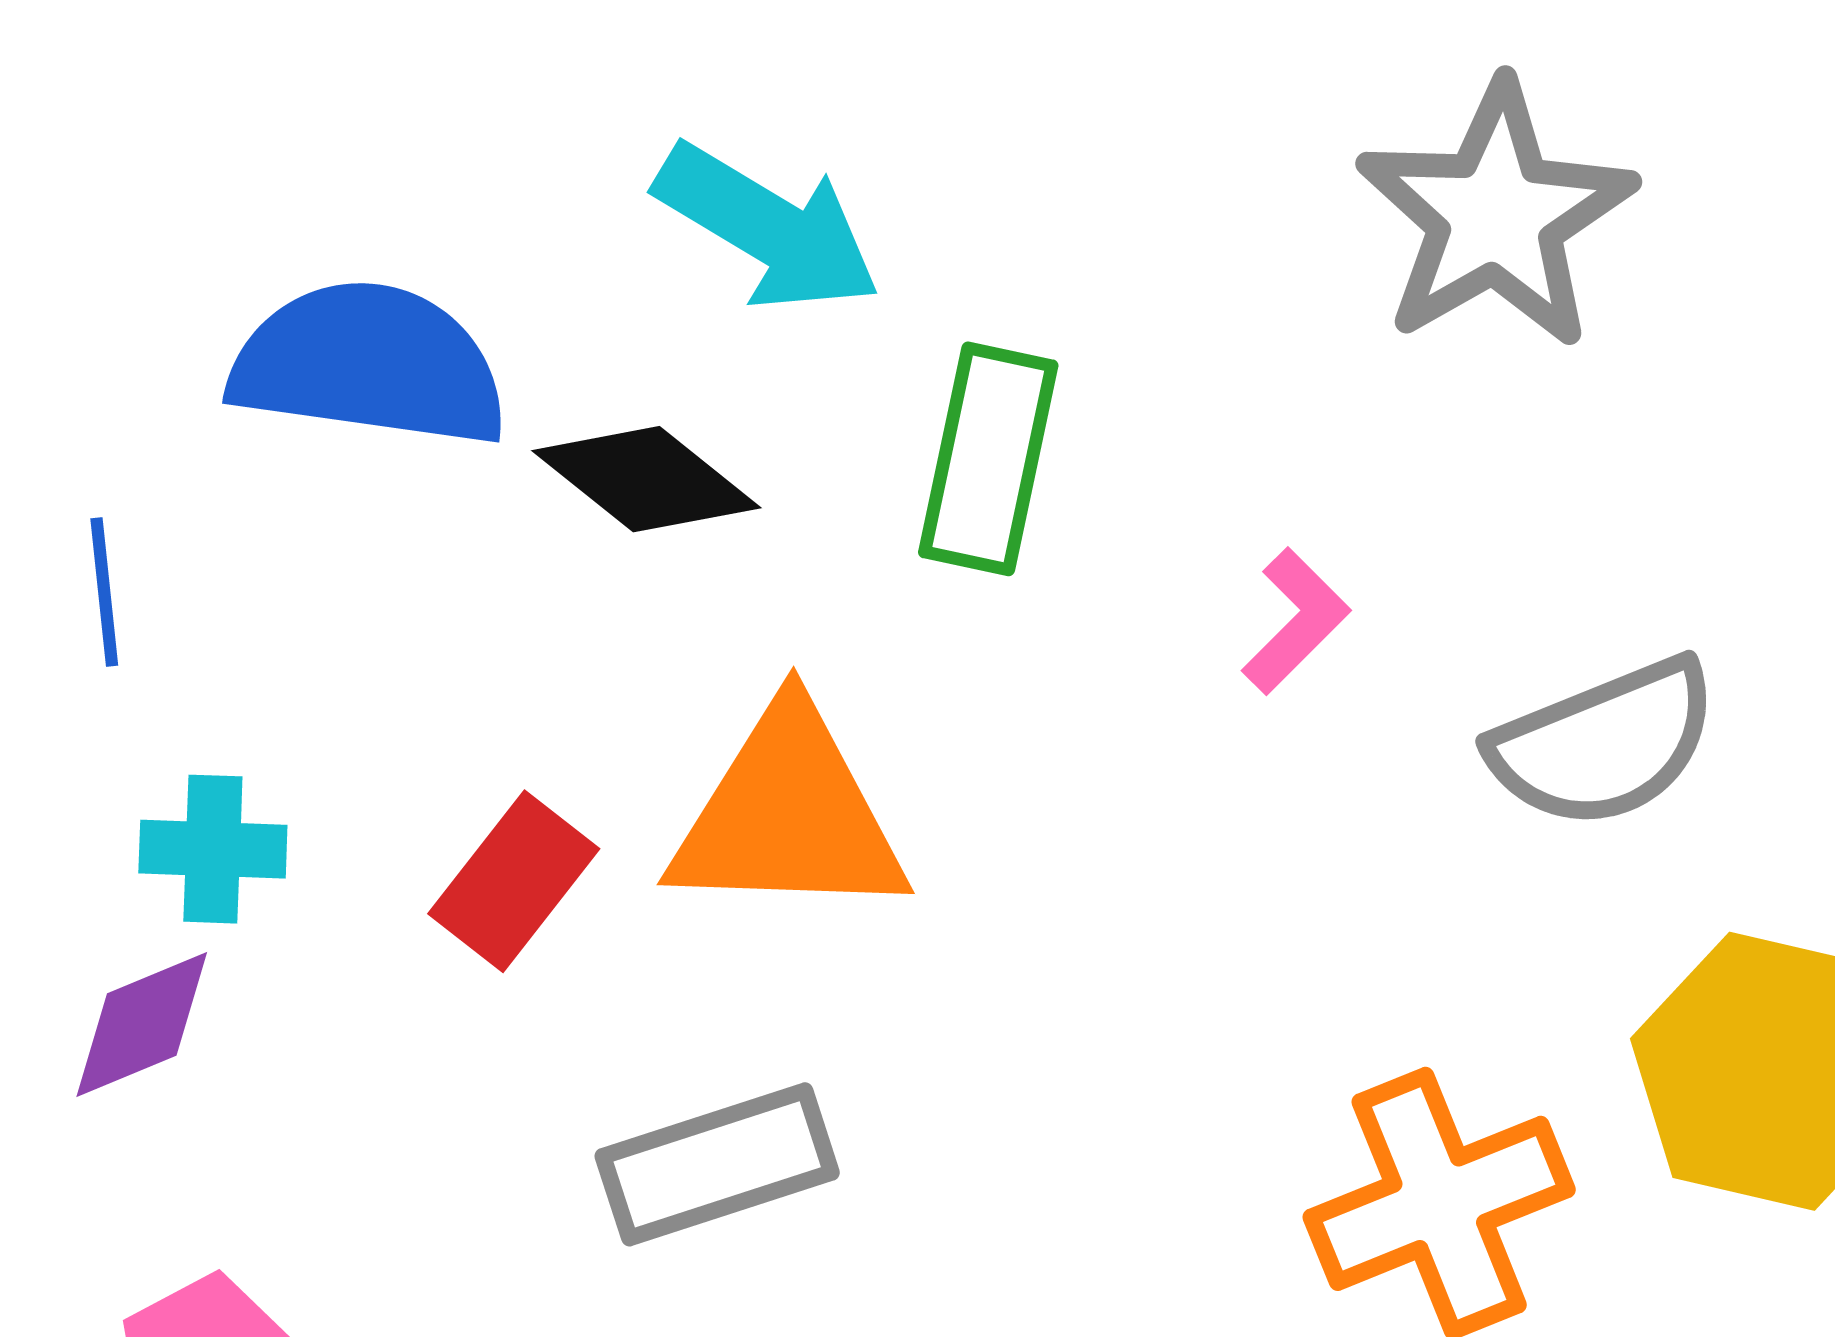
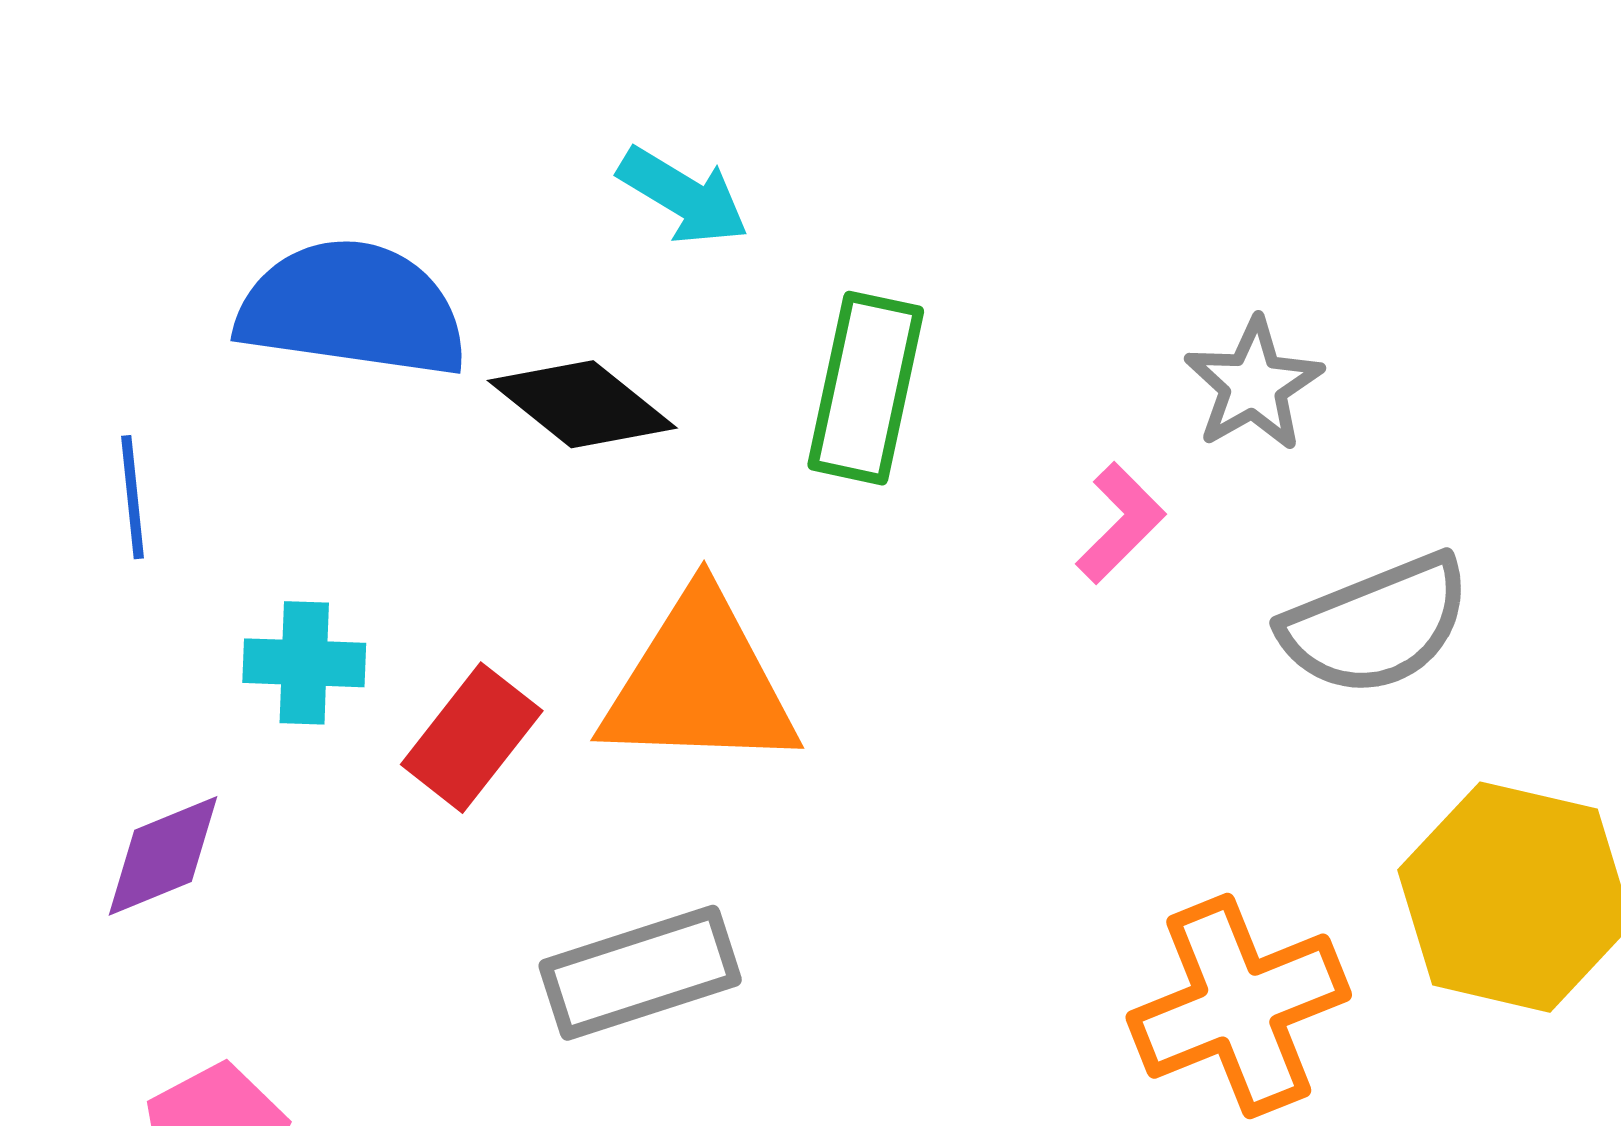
gray star: (1496, 215) -> (1253, 385), moved, size x0.6
cyan arrow: (768, 228) -> (683, 196), size x0.7
cyan cross: (213, 849) -> (304, 663), moved

